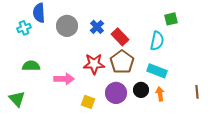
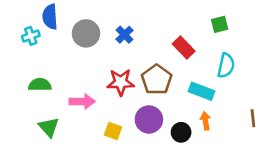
red rectangle: (120, 37) -> (184, 48), moved
cyan semicircle: (157, 41) -> (226, 66), moved
black circle: (141, 90) -> (181, 132), moved
green triangle: (17, 99) -> (49, 127), moved

